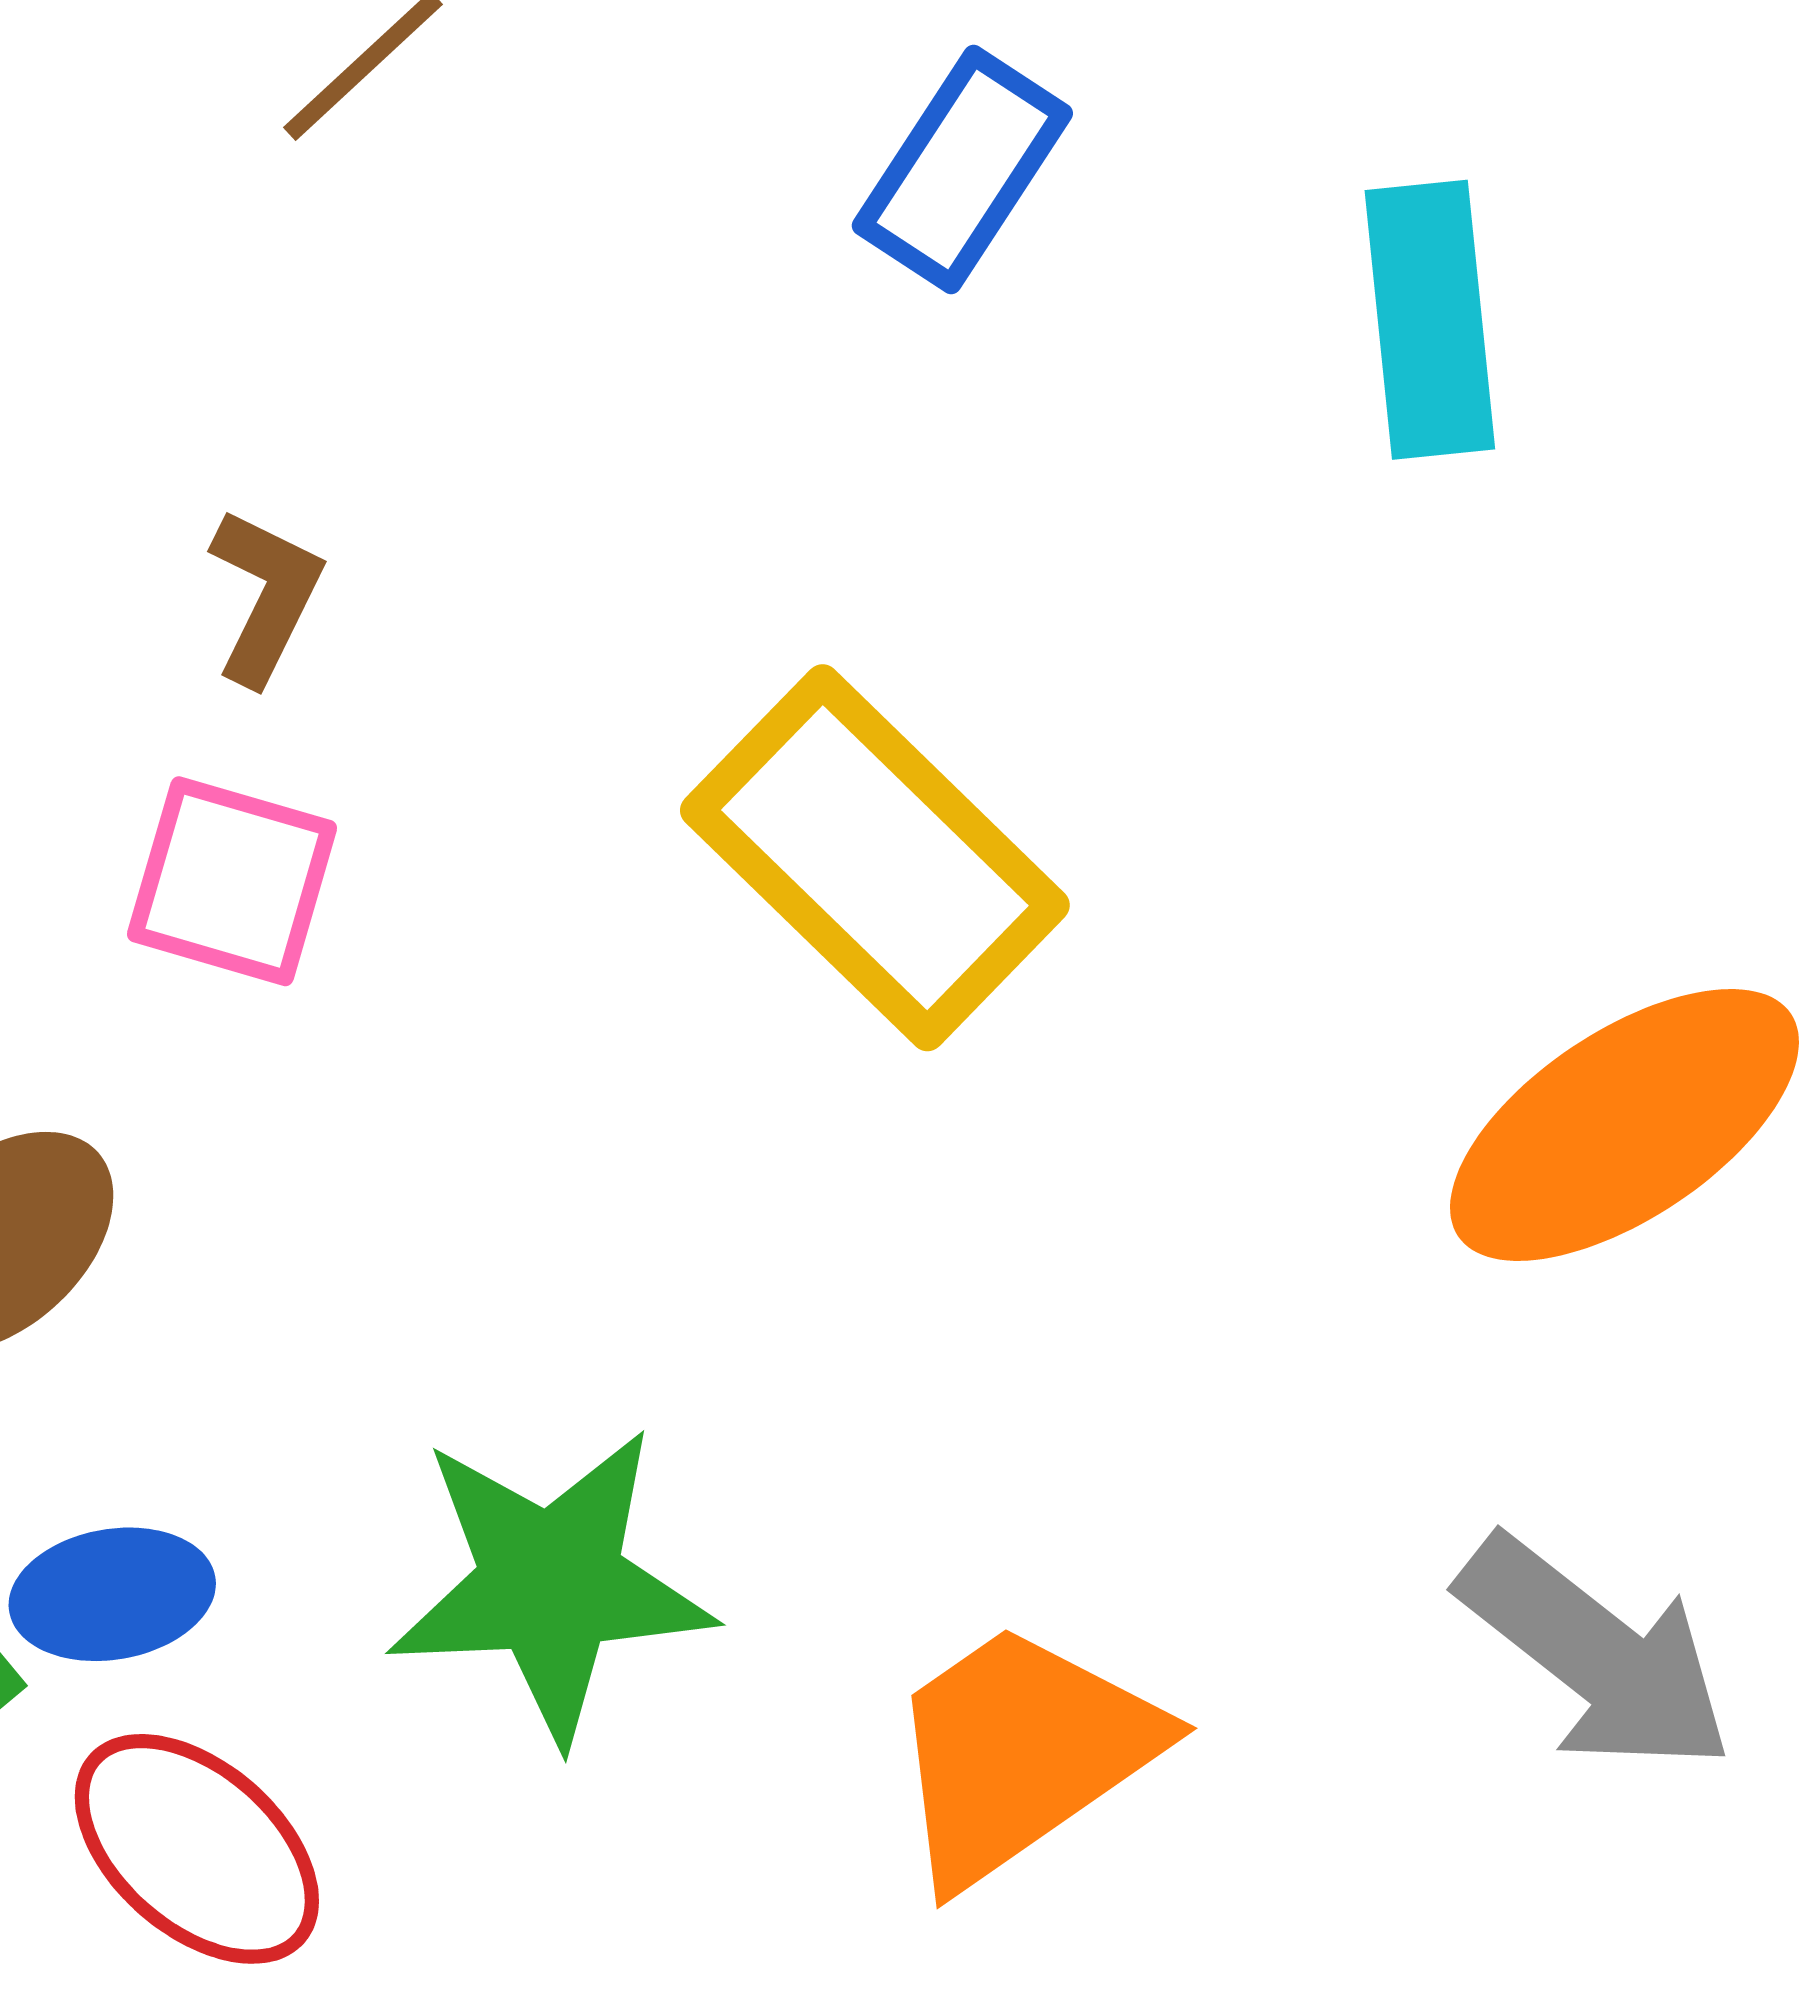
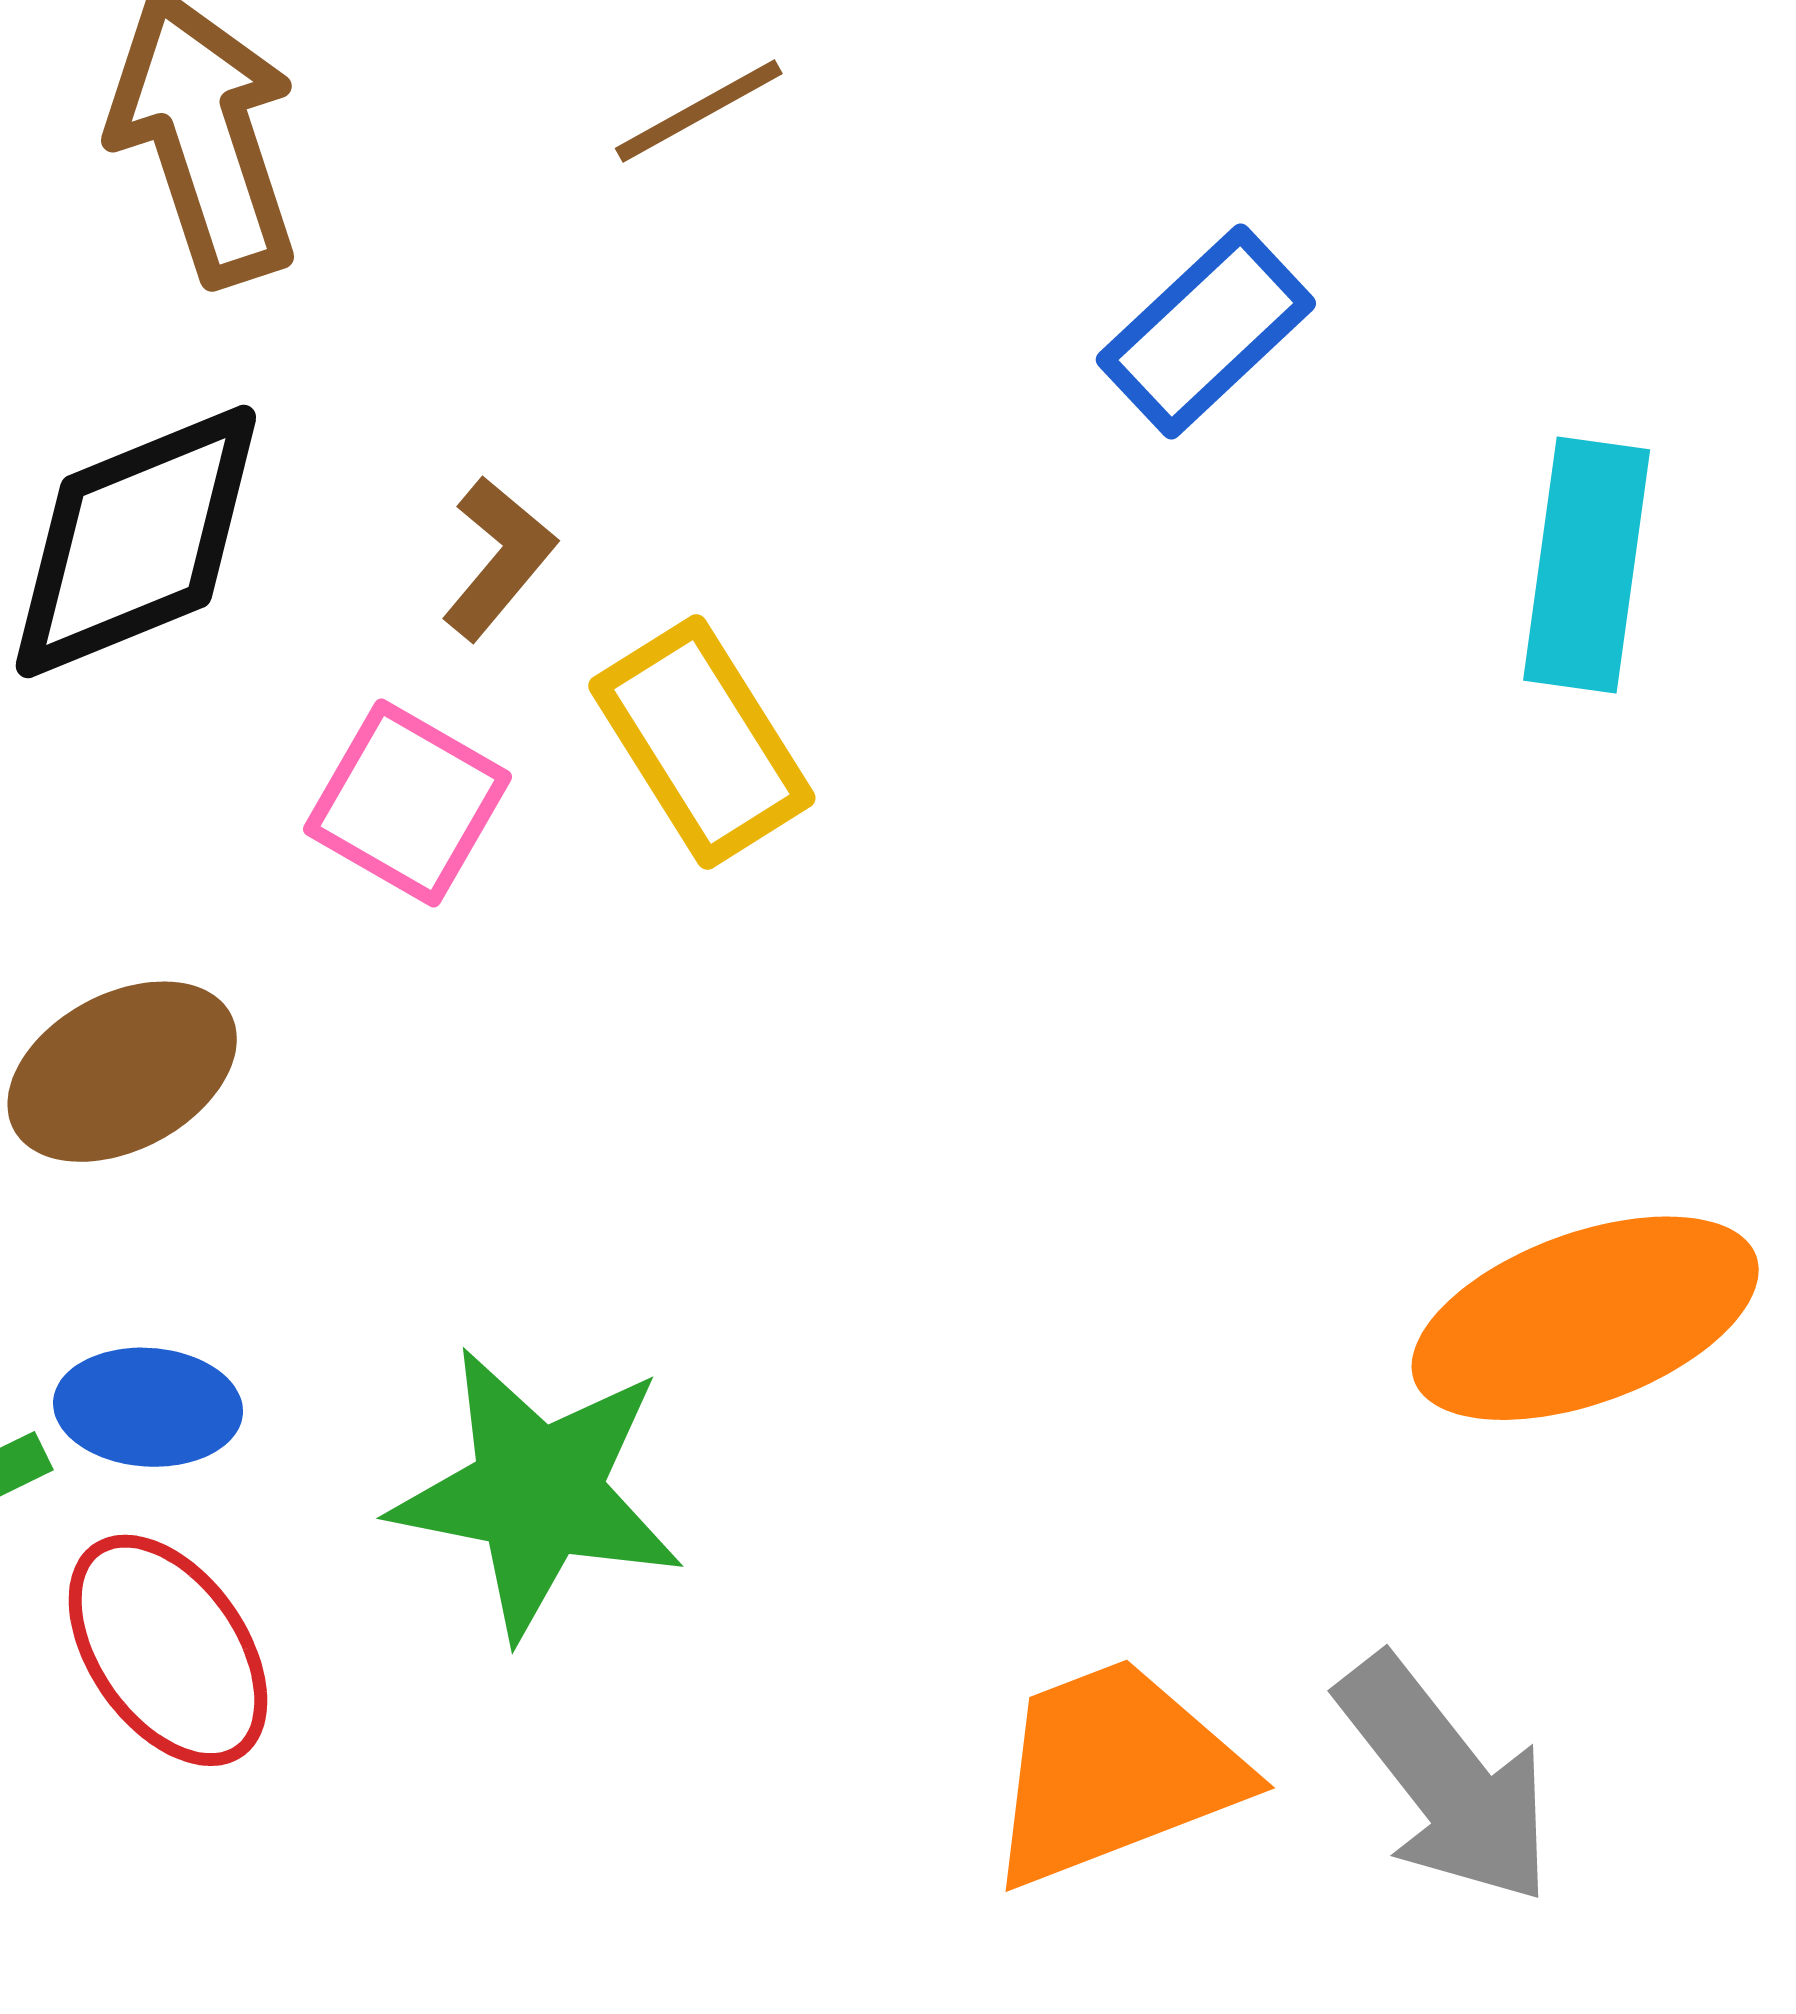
yellow rectangle: (875, 858) -> (702, 742), moved, size x0.7
orange trapezoid: (1022, 1753) -> (1114, 1772), moved

